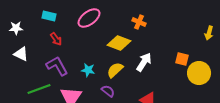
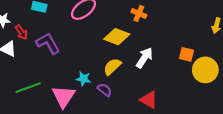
red arrow: (56, 39) -> (21, 32), moved
purple L-shape: (57, 66) -> (48, 43), moved
cyan star: (88, 70) -> (83, 79), moved

